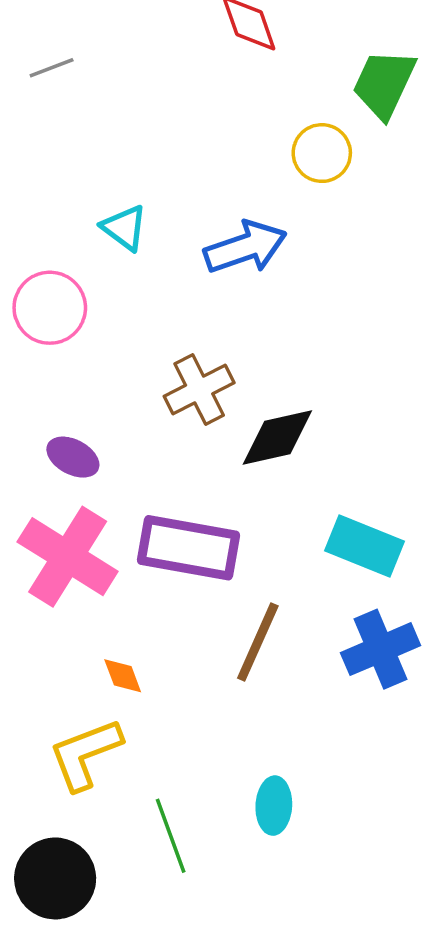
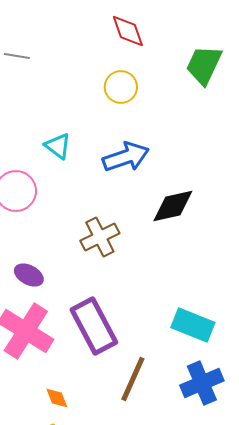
gray line: (52, 68) -> (17, 56), turned 30
yellow circle: (322, 153) -> (121, 87), moved
black diamond: (277, 438) -> (173, 206), moved
purple rectangle: (188, 548) -> (94, 326), turned 52

